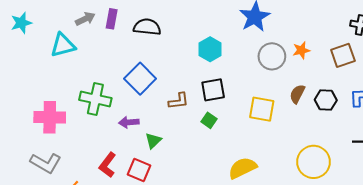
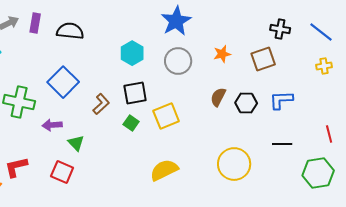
gray circle: (272, 56) -> (178, 61), moved
brown L-shape: (179, 101) -> (101, 104), turned -35
yellow square: (262, 109) -> (166, 116), moved, turned -32
green triangle: (153, 141) -> (76, 143), turned -30
red L-shape: (108, 165) -> (16, 167), moved, turned 40

